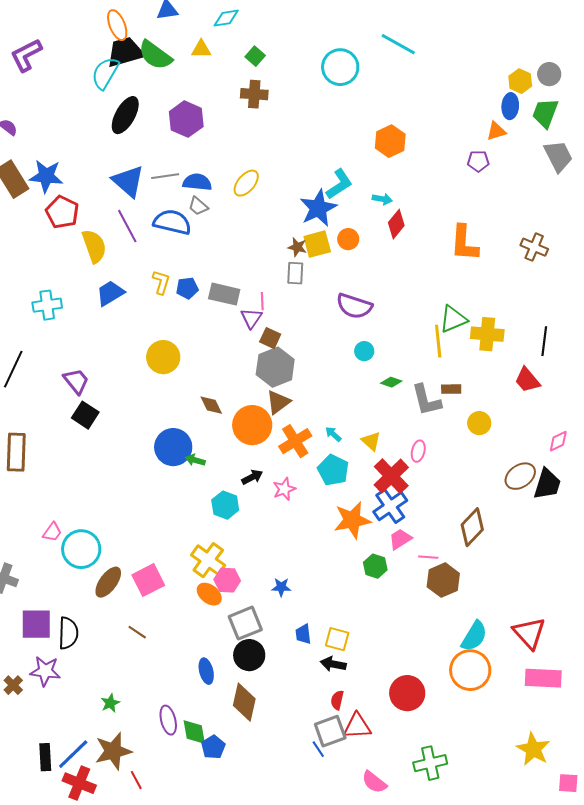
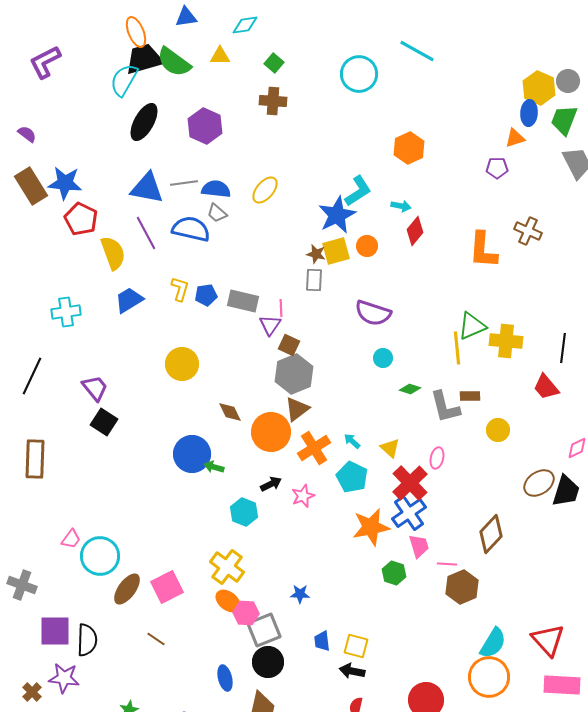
yellow hexagon: (520, 81) -> (539, 88), size x1.4
blue triangle: (128, 181) -> (147, 188), turned -30
brown cross: (534, 247) -> (528, 231), moved
pink trapezoid: (400, 539) -> (419, 546), turned 105
pink hexagon: (227, 580) -> (246, 613), moved

